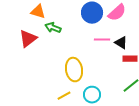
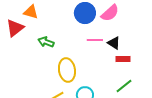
green arrow: (53, 28) -> (46, 42), moved
red triangle: (28, 39) -> (15, 28), moved

